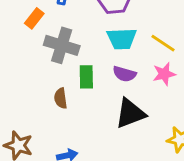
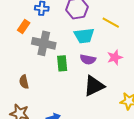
yellow line: (163, 43) -> (111, 23), moved
brown semicircle: (61, 98) -> (24, 82), moved

